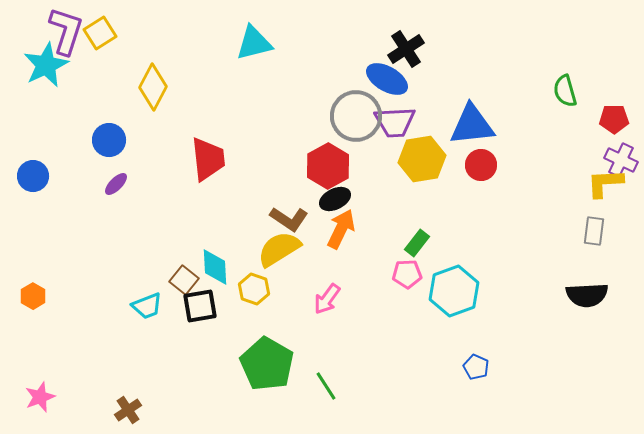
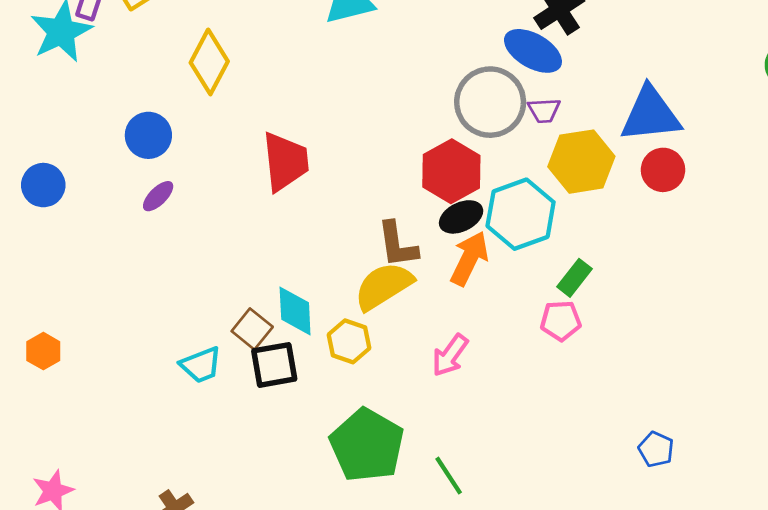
purple trapezoid: (395, 122) -> (544, 110), size x0.6
brown L-shape: (289, 219) -> (397, 245), turned 48
cyan hexagon: (454, 291) -> (521, 214), moved

